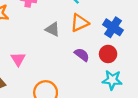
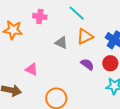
pink triangle: (18, 59) -> (32, 69), turned -32

